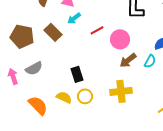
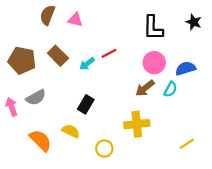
cyan arrow: (74, 18) -> (87, 64), moved
pink circle: (120, 39) -> (154, 63), moved
black rectangle: (77, 74) -> (86, 104), turned 49
yellow circle: (85, 96) -> (104, 148), moved

